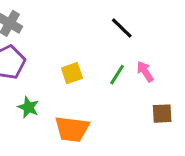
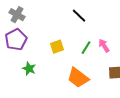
black line: (122, 28) -> (79, 16), moved
orange trapezoid: (72, 129) -> (78, 78), moved, turned 30

